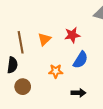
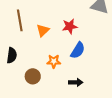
brown line: (21, 42) -> (20, 20), moved
brown circle: (23, 87) -> (33, 76), moved

